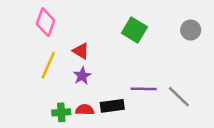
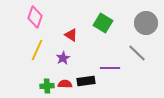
gray circle: (191, 30) -> (146, 23), size x1.5
red triangle: (81, 51) -> (71, 35), moved
gray line: (179, 97) -> (137, 53), moved

